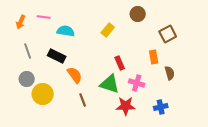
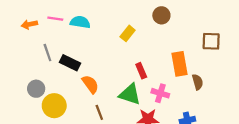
orange arrow: (21, 22) -> (29, 24), turned 56
cyan semicircle: (66, 31) -> (80, 22), moved
brown square: (168, 34) -> (211, 41), moved, turned 30
gray line: (28, 51) -> (47, 53), moved
orange rectangle: (154, 57) -> (180, 64), size x1.5

